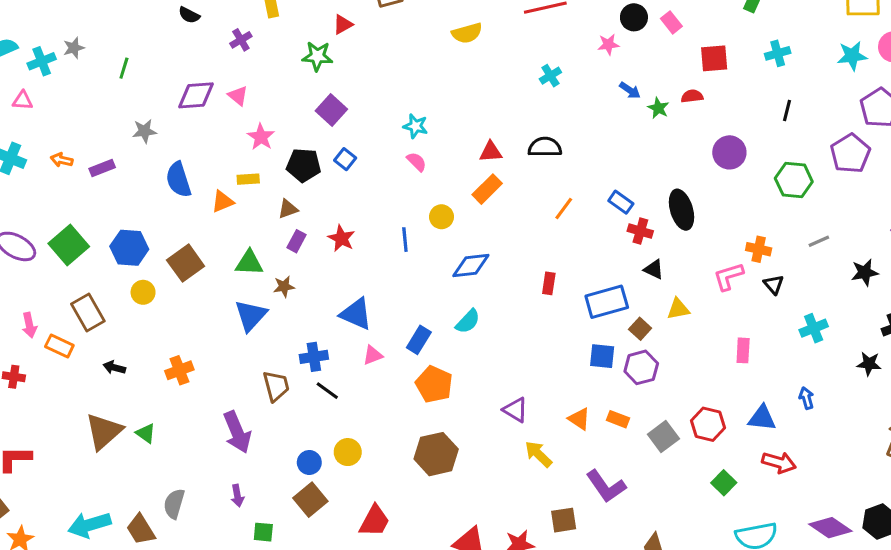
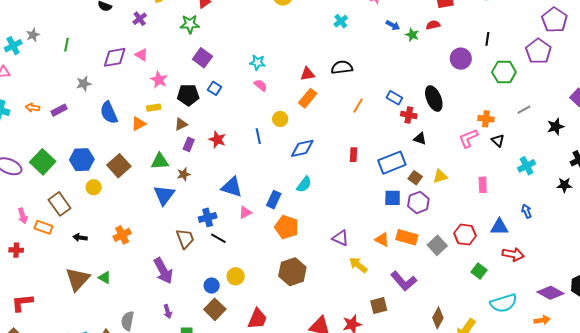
black line: (787, 110) -> (487, 39), moved
yellow triangle: (678, 309) -> (440, 176), moved
orange rectangle: (618, 419) -> (407, 237), size x1.5

